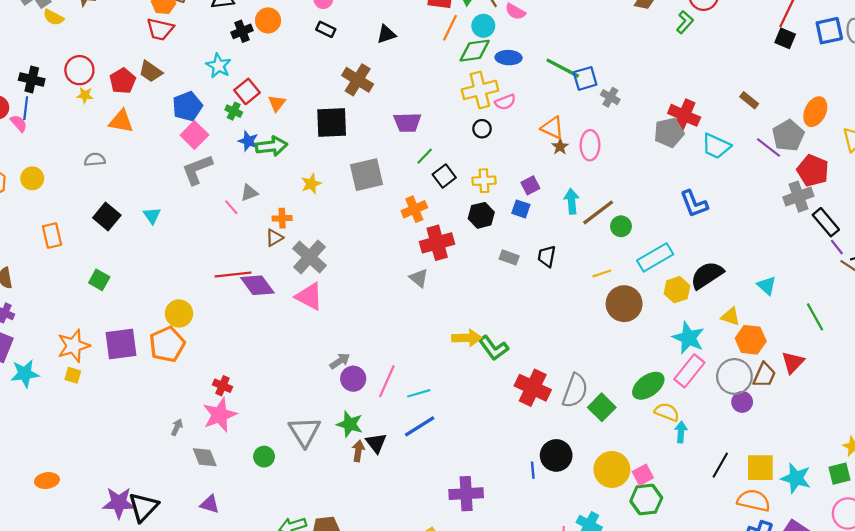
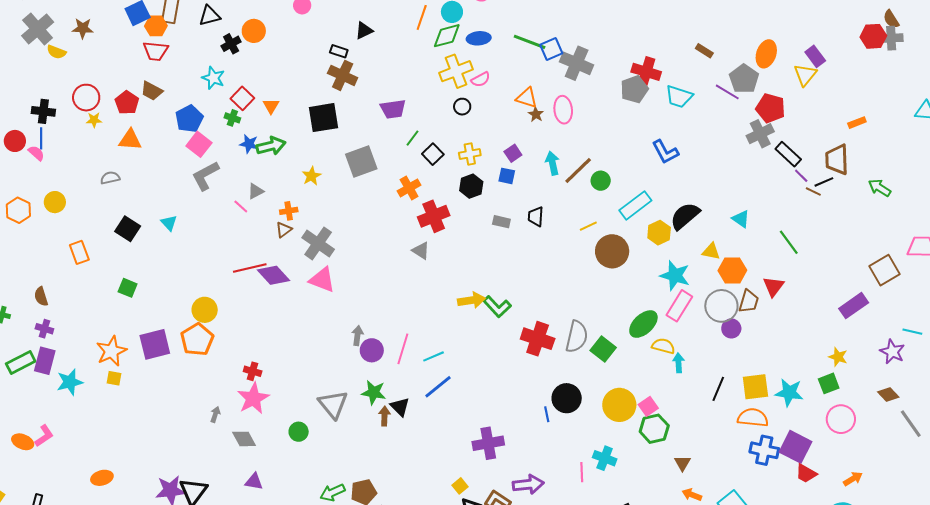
black rectangle: (326, 29) -> (339, 51), moved
gray cross: (610, 97) -> (577, 63), size x1.8
gray arrow: (340, 361) -> (357, 336), turned -42

